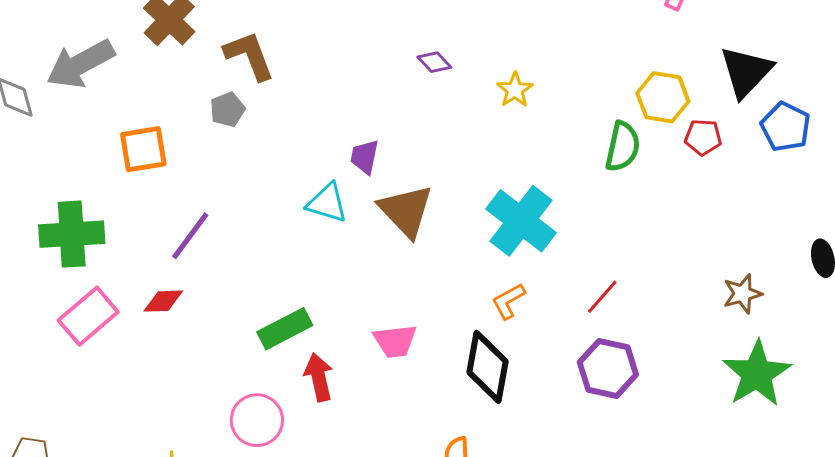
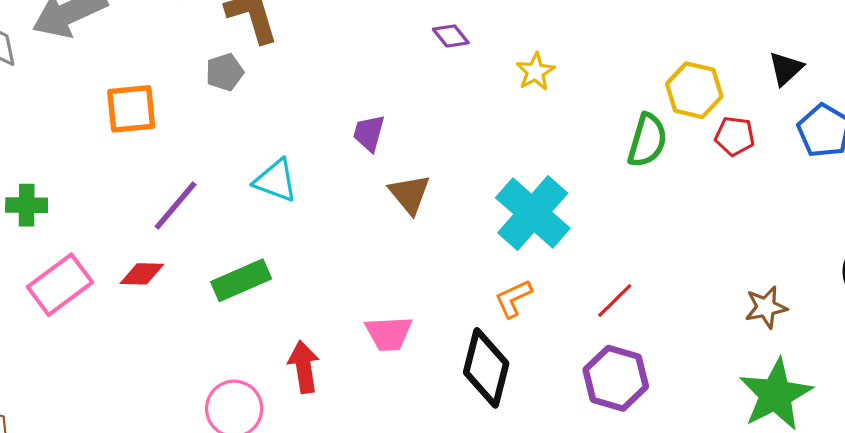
black triangle: (746, 72) -> (786, 69), size x0.6
cyan triangle: (327, 203) -> (276, 181), moved
brown triangle: (406, 211) -> (410, 194), size x0.7
green cross: (72, 234) -> (27, 205), moved, size x0.6
green rectangle: (285, 329) -> (241, 280), moved

